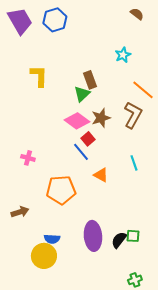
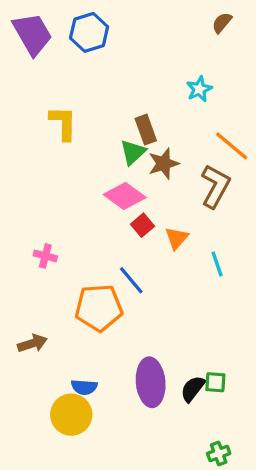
brown semicircle: (137, 14) -> (222, 23), turned -88
brown star: (101, 118) -> (164, 164), moved
blue line: (81, 152) -> (131, 280), moved
orange triangle: (101, 175) -> (177, 238), moved, turned 42

